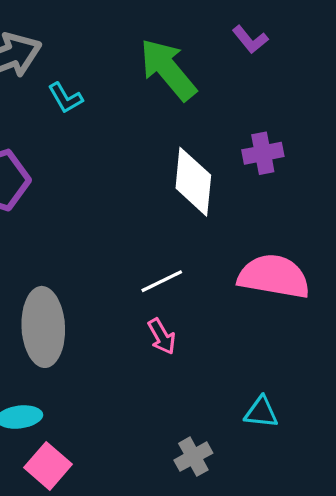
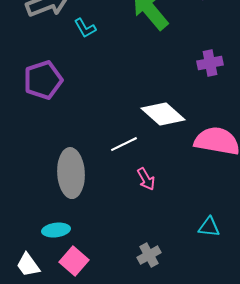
white diamond: (193, 182) -> (163, 114), moved, turned -54
white line: (162, 281) -> (124, 144), moved
gray cross: (193, 457) -> (149, 255), moved

